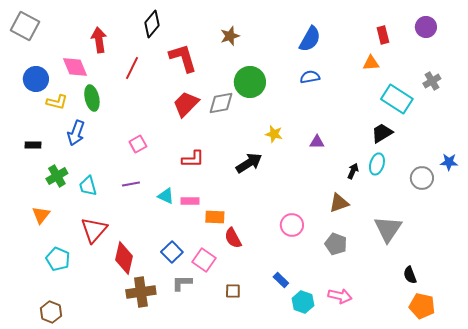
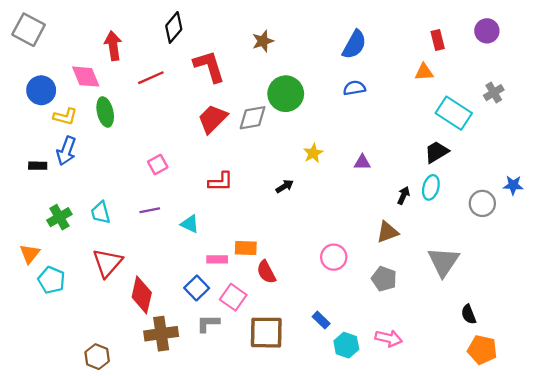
red line: (132, 68) -> (151, 78), turned 40
blue arrow: (76, 133) -> (66, 151), moved
yellow star: (274, 134) -> (313, 153), turned 30
black arrow: (249, 163) -> (285, 186), size x0.6
green cross: (57, 176) -> (59, 217), moved
pink rectangle: (190, 201) -> (217, 259), moved
orange triangle: (41, 215) -> (30, 254), moved
cyan pentagon: (58, 259) -> (51, 280), moved
brown square: (233, 291) -> (266, 333), size x2.0
brown hexagon: (51, 312) -> (97, 357), moved

